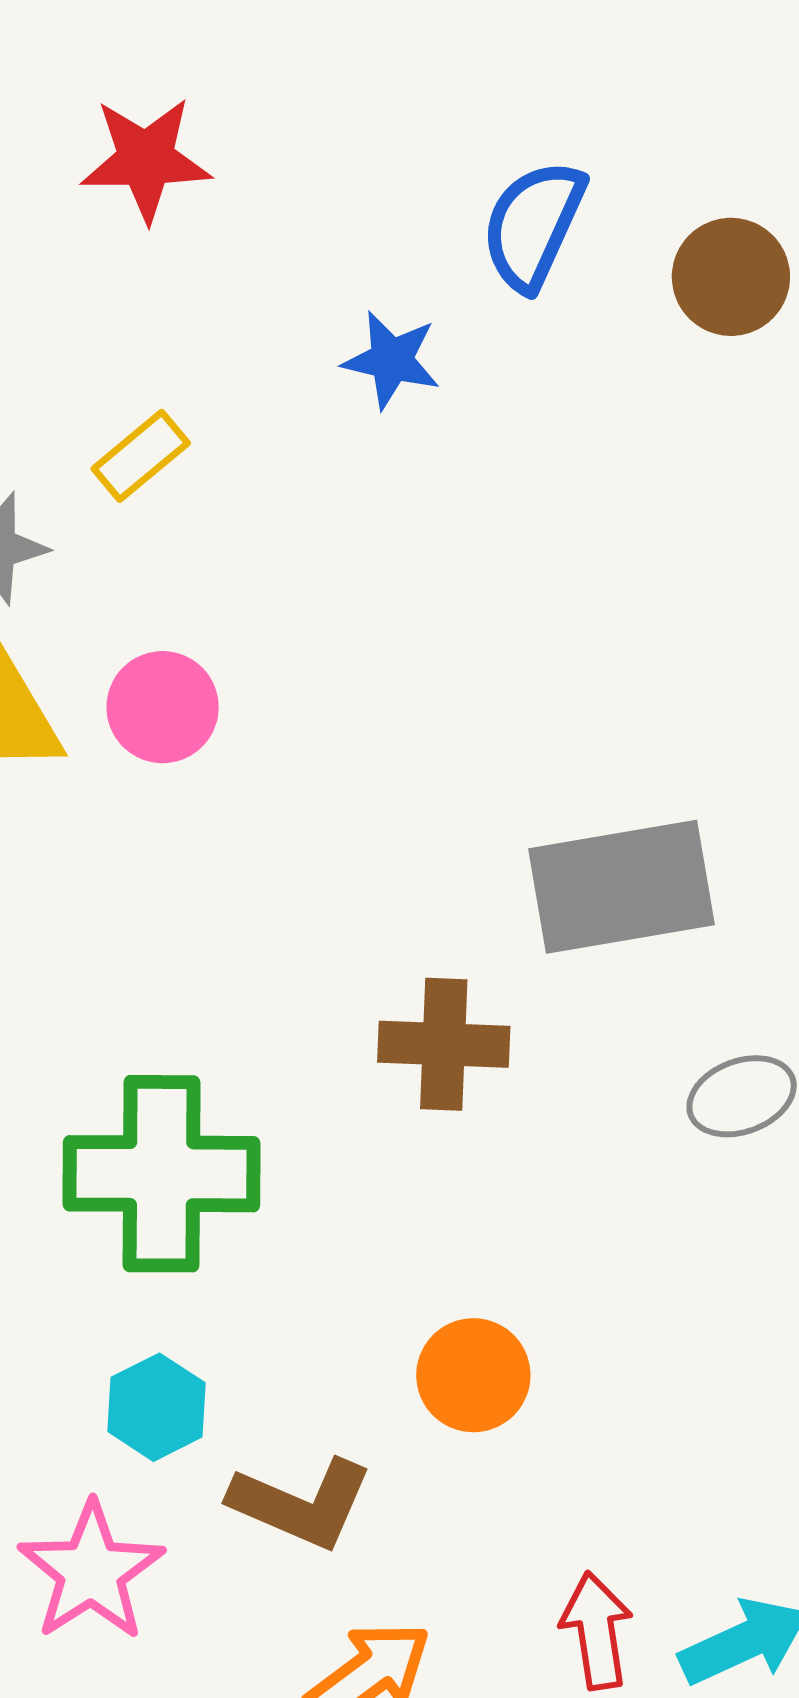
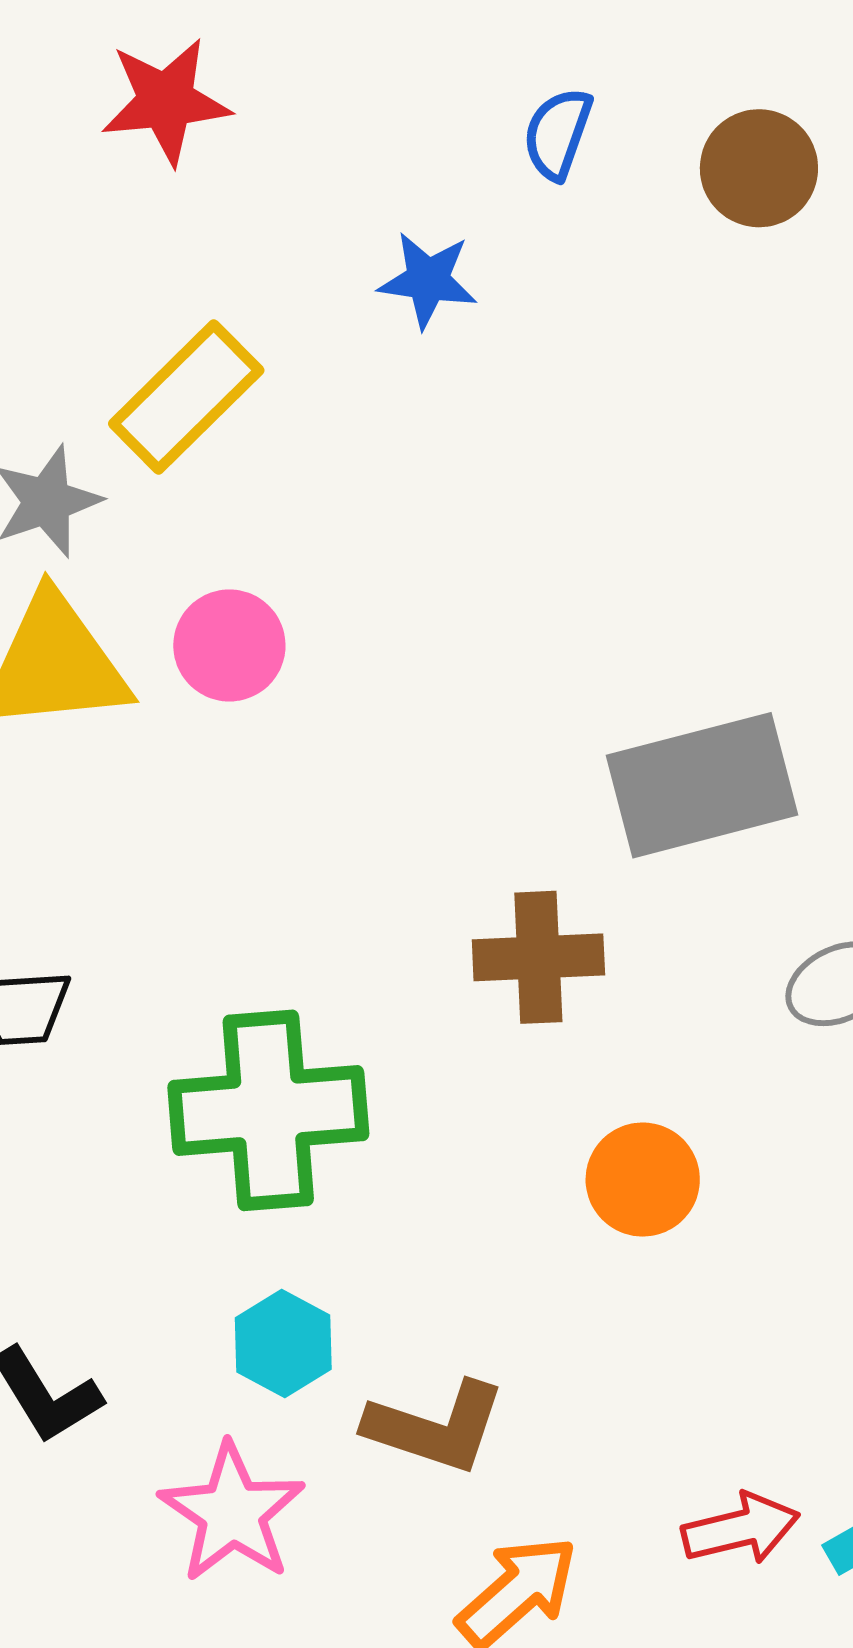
blue semicircle: (533, 225) -> (558, 134), size x0.7
yellow rectangle: (141, 456) -> (186, 397), size x1.6
orange circle: (473, 1375) -> (643, 1180), moved
red arrow: (597, 1631) -> (741, 1529), turned 90

